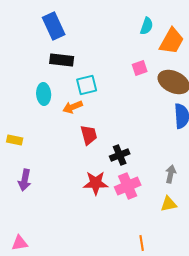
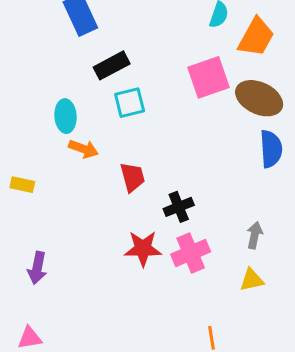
black rectangle: (62, 60) -> (112, 65), moved, turned -35
pink square: (140, 68) -> (208, 77), size x1.8
orange arrow: (73, 107) -> (83, 149), moved, turned -138
purple arrow: (25, 180) -> (37, 268), moved

